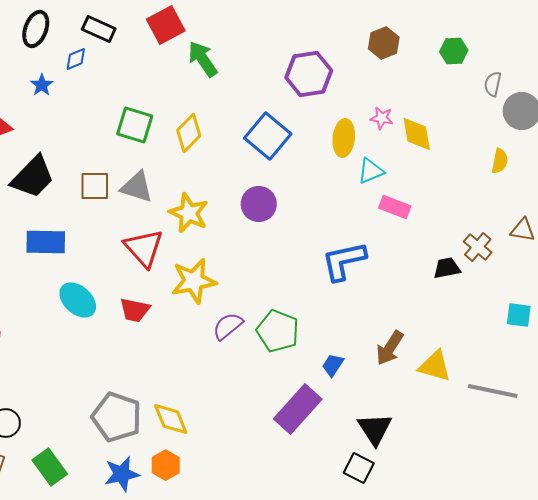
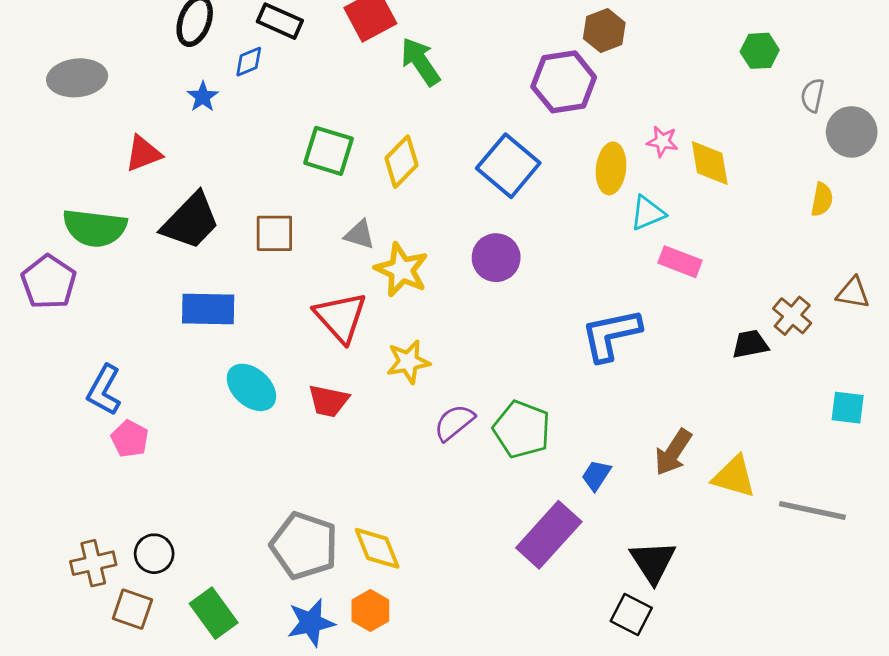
brown hexagon: (384, 43) -> (604, 31), moved
gray triangle: (137, 187) -> (360, 235), moved, size x0.7
yellow star: (194, 281) -> (408, 362), size x0.7

